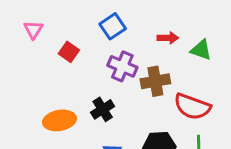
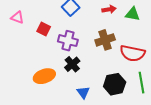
pink triangle: (33, 30) -> (17, 18), turned -32
purple cross: (122, 66) -> (68, 41), moved

